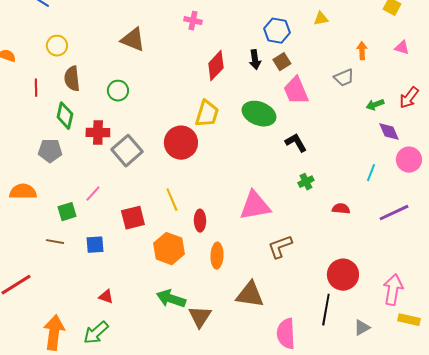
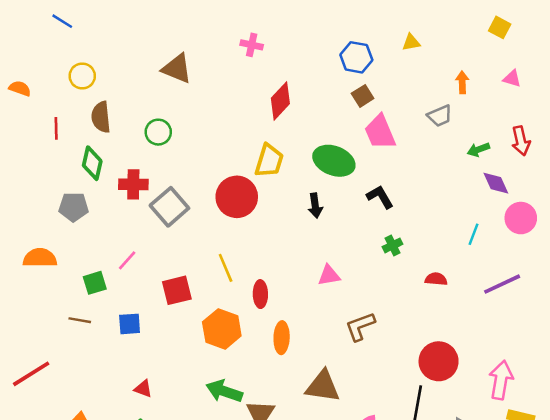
black arrow: (255, 60) -> (315, 206), moved
red arrow: (409, 98) -> (521, 141), turned -50
pink triangle: (255, 206) -> (329, 275), size x0.6

